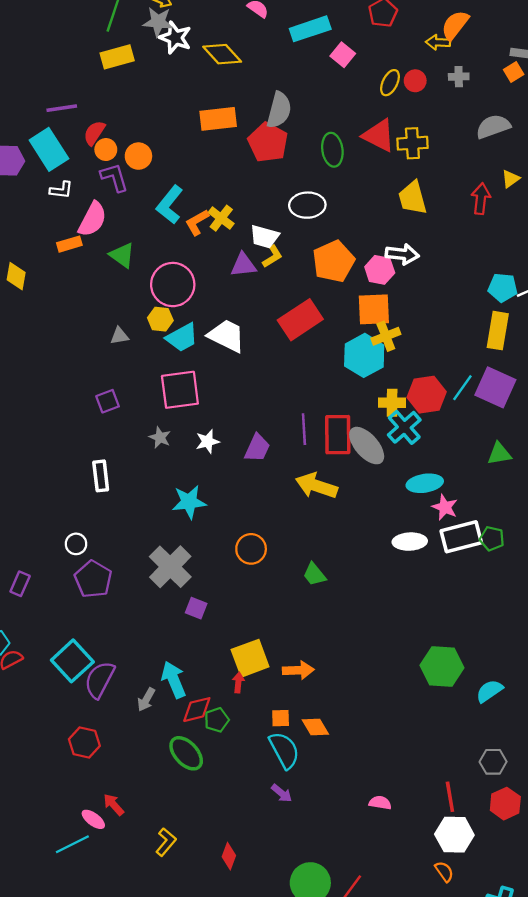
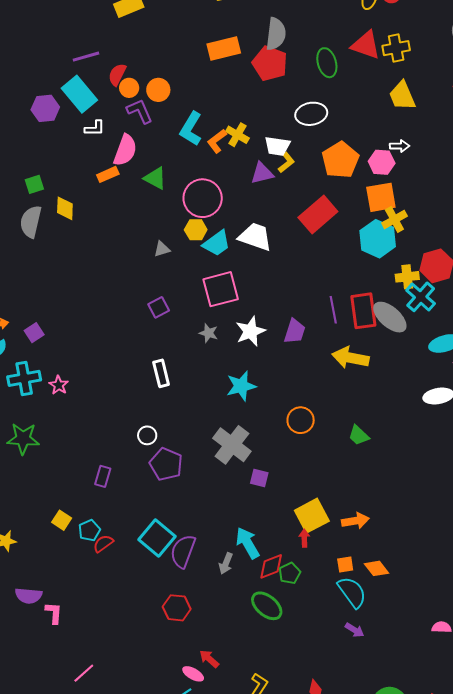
white arrow: (402, 254) -> (400, 146), size x0.7
white star: (208, 442) -> (251, 331), size x1.4

